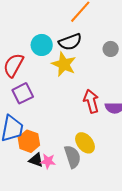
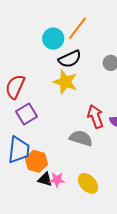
cyan circle: (42, 45) -> (53, 39), moved
yellow ellipse: (85, 143) -> (88, 183), moved
gray semicircle: (73, 157) -> (81, 138), moved, turned -50

